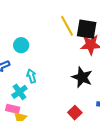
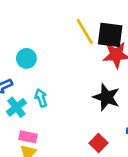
cyan cross: (19, 92) -> (16, 107), moved
pink rectangle: (13, 109) -> (28, 137), moved

